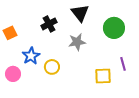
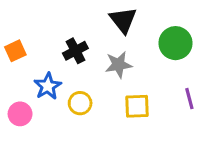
black cross: (49, 24) -> (75, 51), moved
yellow square: (103, 76) -> (137, 106), moved

